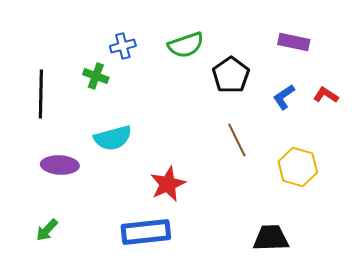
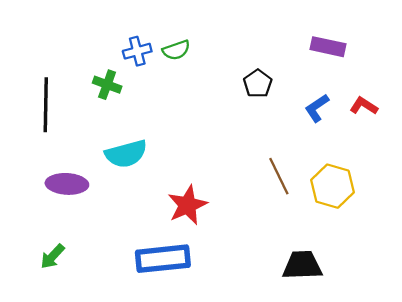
green semicircle: (186, 45) -> (176, 50), moved, size x0.7
black pentagon: (231, 75) -> (258, 84), size x0.7
brown line: (237, 140) -> (279, 176), moved

